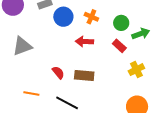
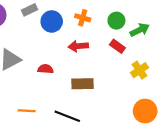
red semicircle: (58, 73) -> (46, 69), moved, turned -40

